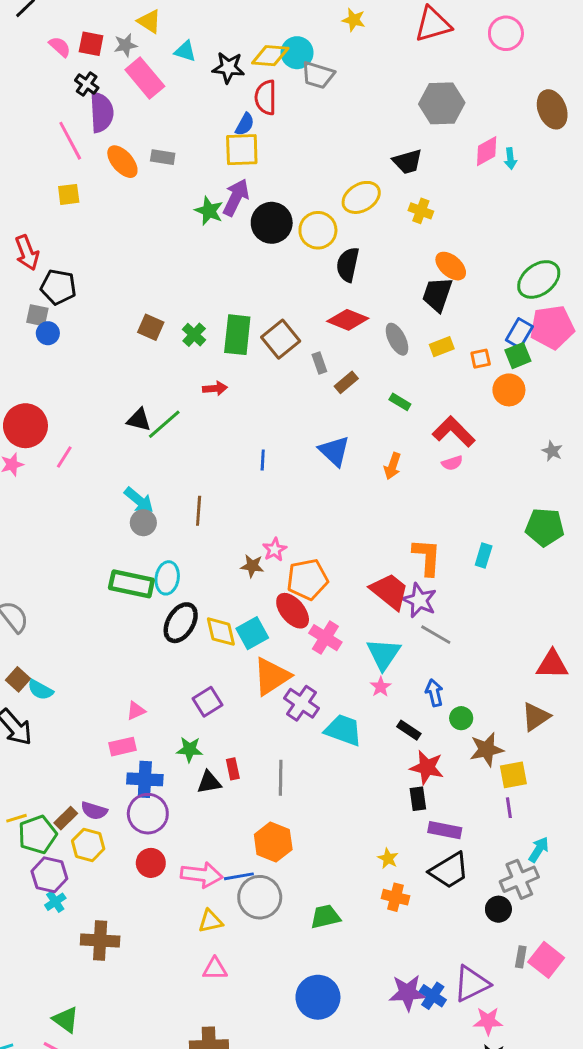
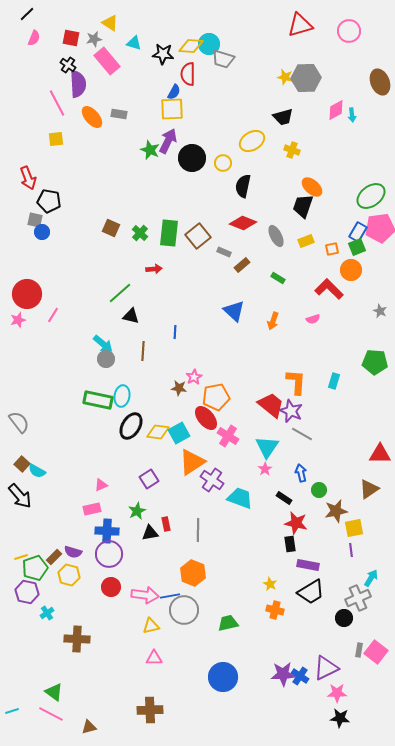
yellow star: (354, 20) -> (285, 77), moved
pink semicircle: (60, 47) -> (34, 38), moved, turned 70
yellow circle: (318, 230) -> (223, 163), size x0.7
gray rectangle: (319, 363) -> (224, 252), turned -48
black triangle: (139, 420) -> (131, 316), moved
red L-shape: (454, 432) -> (329, 289), moved
blue line: (263, 460) -> (175, 332), moved
yellow diamond: (221, 632) -> (158, 432), turned -70
green star: (190, 749) -> (137, 511), turned -30
purple hexagon: (49, 875) -> (27, 592), moved

